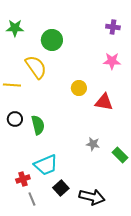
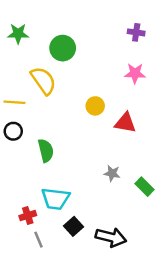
black circle: (15, 119) -> (13, 131), moved
cyan trapezoid: (46, 165) -> (55, 199), turned 30

